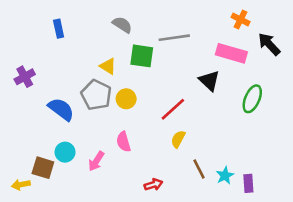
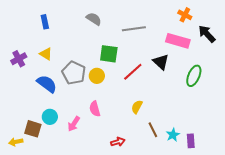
green square: (142, 56) -> (109, 54), moved
yellow triangle: (108, 66) -> (46, 54), moved
red line: (173, 109) -> (133, 72), moved

